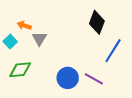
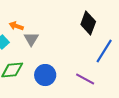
blue circle: (68, 78) -> (45, 75), moved

